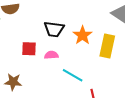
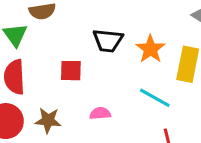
pink semicircle: (51, 55) -> (100, 113), moved
cyan line: (73, 75) -> (155, 98), moved

